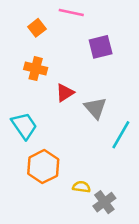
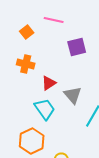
cyan trapezoid: (24, 126) -> (45, 109), moved

